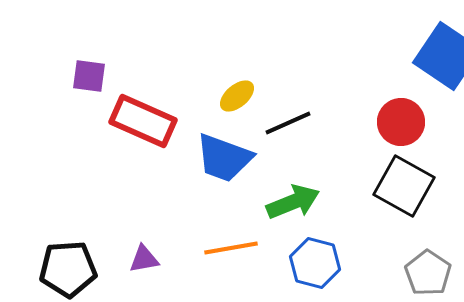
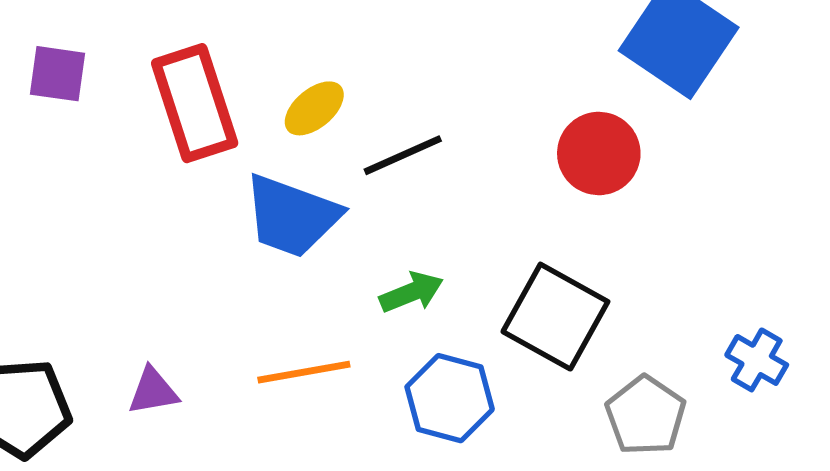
red rectangle: (143, 121) -> (195, 103), moved, turned 48
black square: (404, 186) -> (555, 317), moved
green arrow: (293, 202) -> (411, 292), size x0.7

